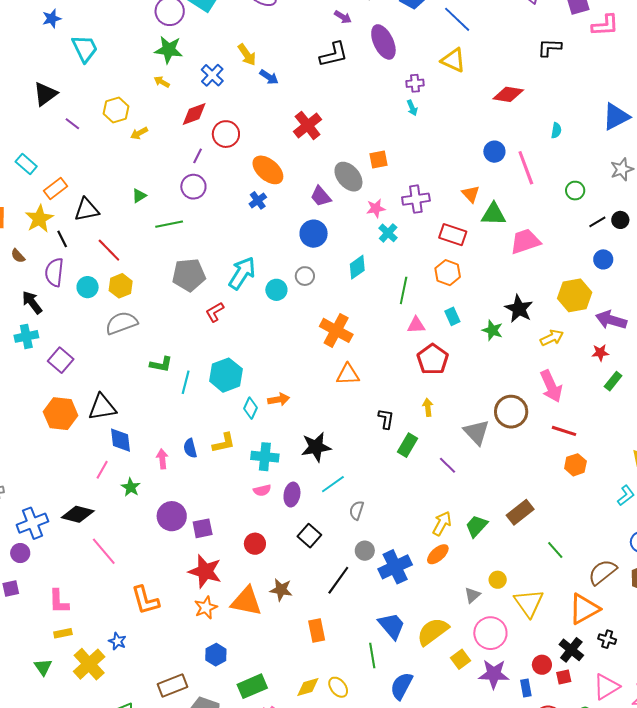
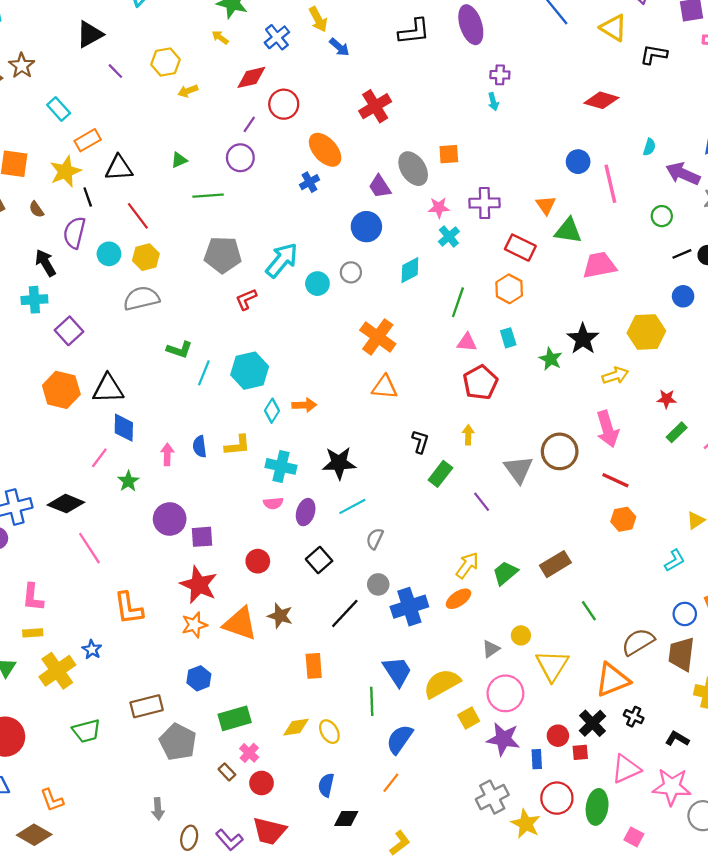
yellow triangle: (453, 60) -> (614, 28), moved
purple arrow: (611, 320) -> (683, 174), moved

